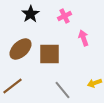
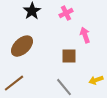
brown square: (50, 54) -> (69, 56), moved, size x0.7

